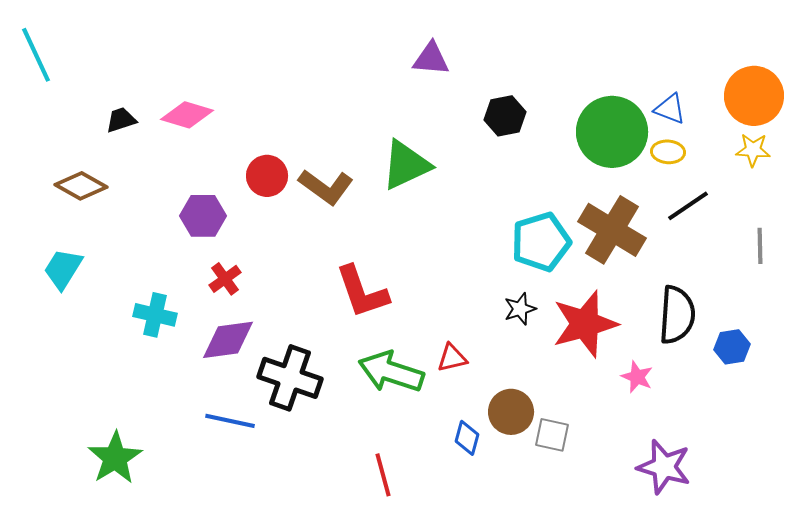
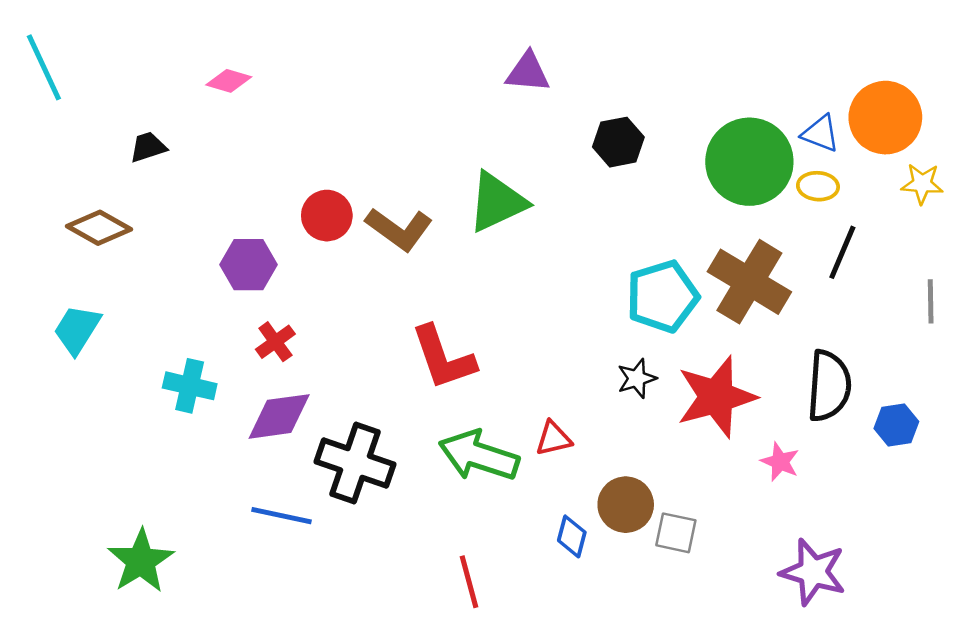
orange circle: (754, 96) -> (885, 118), moved
pink diamond: (187, 115) -> (229, 81), moved, size x0.7
black line: (688, 206) -> (842, 252), turned -33

